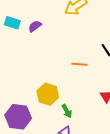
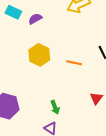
yellow hexagon: (48, 94) -> (39, 55), moved

